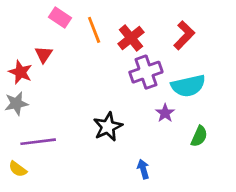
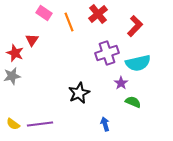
red cross: (131, 38) -> (98, 14), moved
green semicircle: (199, 136) -> (133, 102), moved, turned -91
purple line: (38, 142) -> (40, 124), moved

